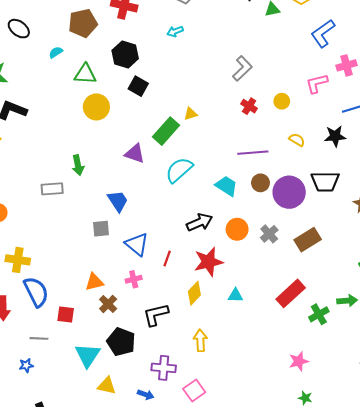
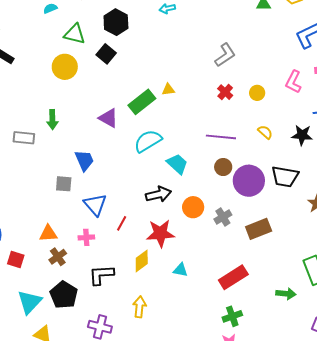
pink L-shape: (317, 83) -> (293, 82), turned -60
black square: (138, 86) -> (106, 54), moved
yellow circle: (96, 107) -> (65, 67), moved
cyan trapezoid: (226, 186) -> (177, 164), moved
green cross: (319, 314) -> (232, 316), moved

